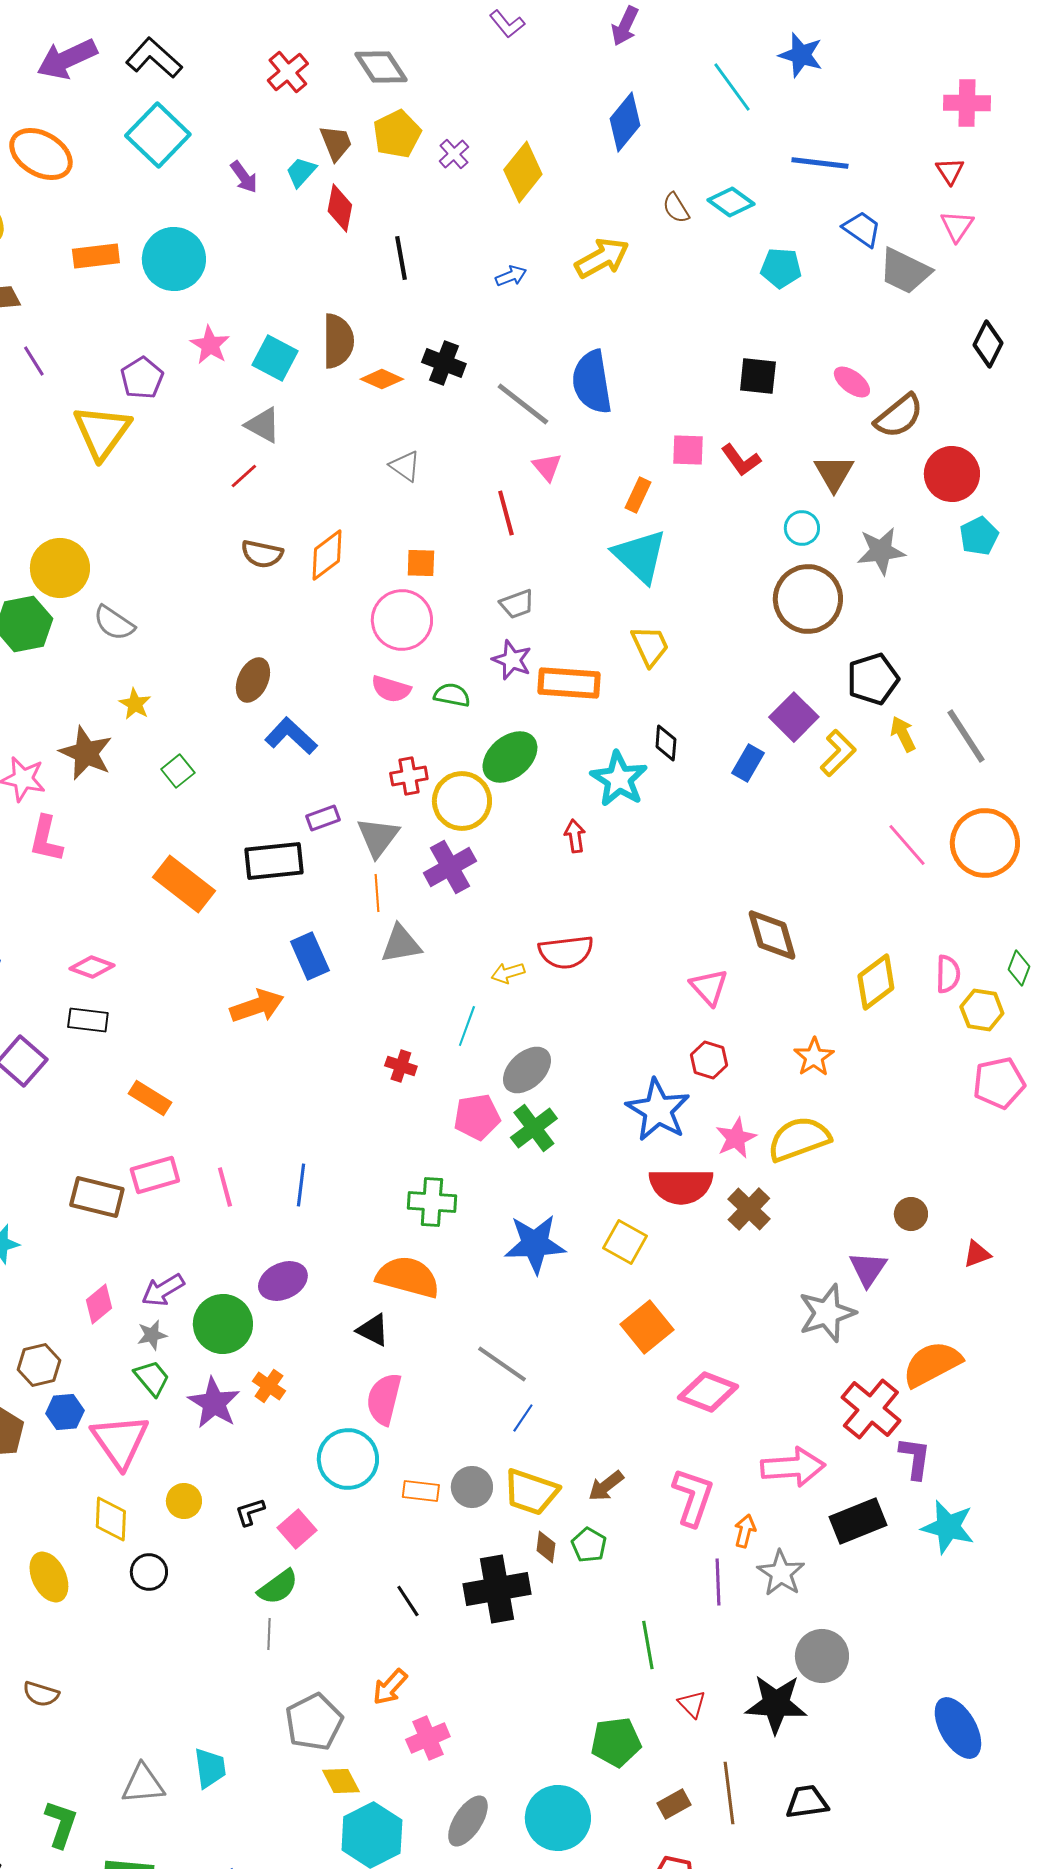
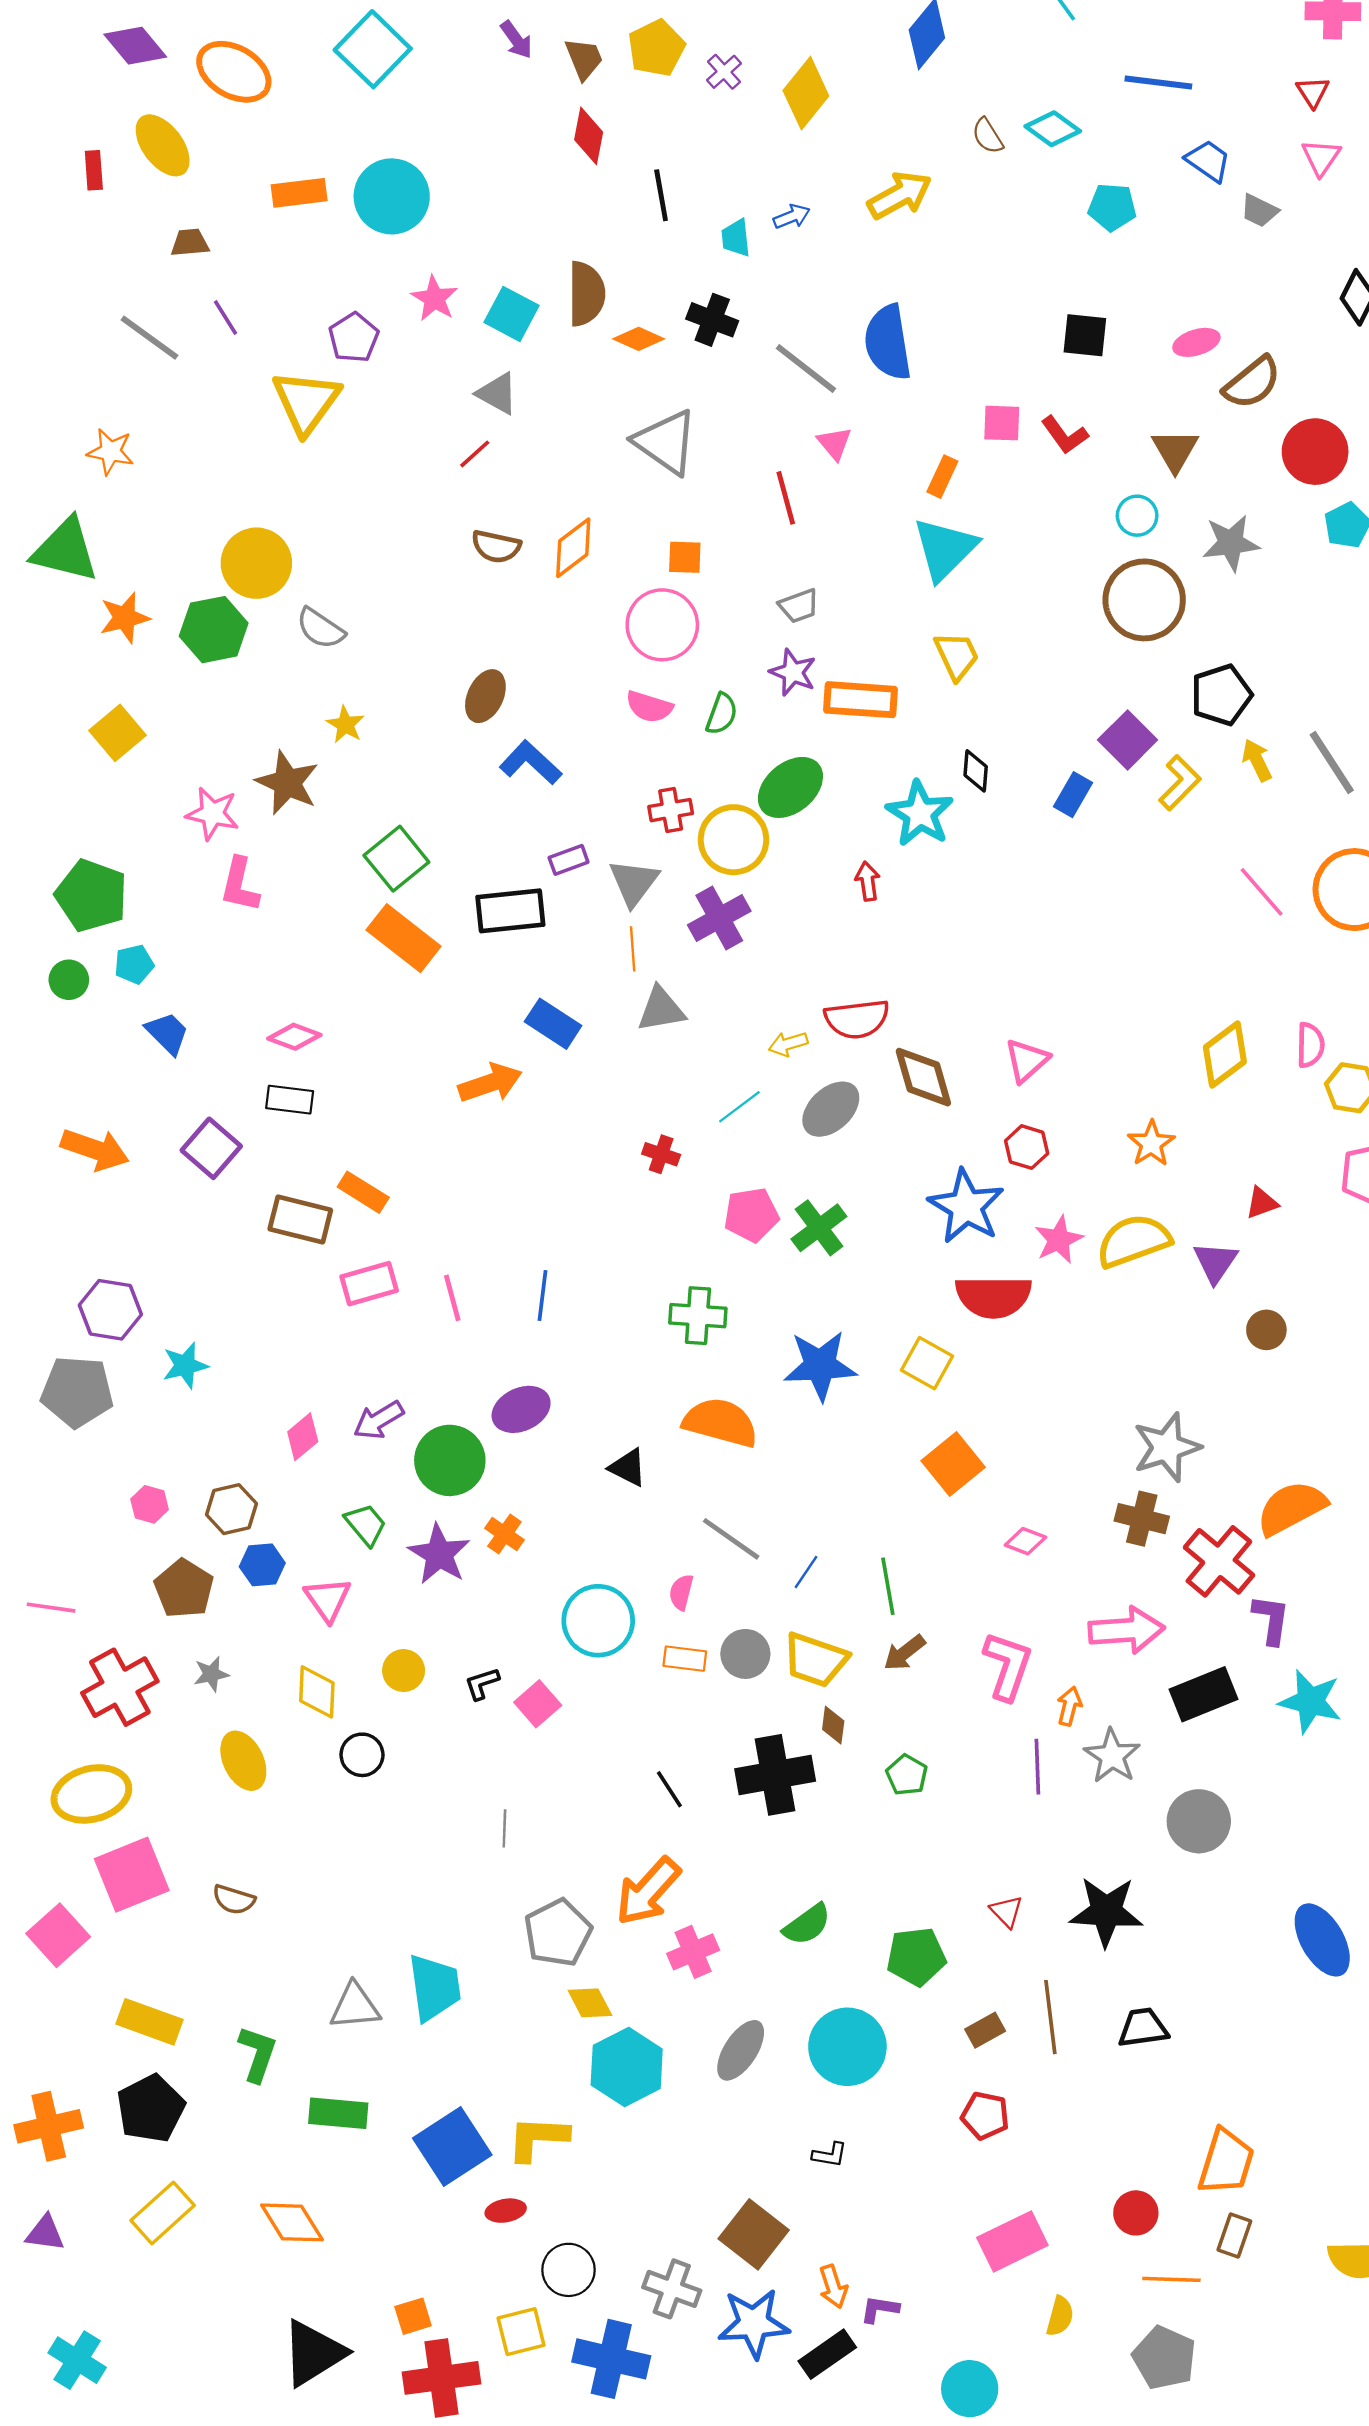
cyan trapezoid: (301, 172) -> (736, 238), moved, turned -48
purple arrow: (244, 177) -> (516, 40), moved
gray trapezoid: (905, 271) -> (1259, 211), size x0.6
pink ellipse: (852, 382) -> (1196, 342), turned -54
gray triangle: (405, 466) -> (666, 442), size x1.8
cyan triangle: (640, 556) -> (945, 549), turned 32
green semicircle: (452, 695) -> (722, 714), turned 99
green square: (178, 771) -> (396, 859), moved, size x1.6
brown diamond: (772, 935) -> (923, 1077), moved
blue rectangle: (310, 956) -> (553, 1024), turned -33
pink triangle: (709, 987) -> (1027, 1060), turned 30
cyan line: (467, 1026) -> (739, 1107), turned 33
gray ellipse: (527, 1070) -> (831, 1109), moved
brown rectangle: (97, 1197) -> (300, 1220), moved
brown cross: (749, 1209) -> (1142, 1519), moved, turned -30
red triangle: (977, 1254) -> (1262, 1203), moved
purple triangle: (868, 1269) -> (1215, 1262), moved
orange semicircle: (408, 1277) -> (720, 1422), moved
gray star: (152, 1335) -> (211, 1674), moved
gray line: (502, 1364) -> (731, 1539), moved
pink diamond: (708, 1392) -> (1025, 1541), size x0.6
pink semicircle: (384, 1399) -> (681, 1592), moved, size x0.6
pink triangle: (120, 1441) -> (328, 1599), size x0.7
green pentagon: (589, 1545) -> (907, 1775), moved
green semicircle: (278, 1587) -> (807, 1925), moved
green line: (648, 1645) -> (888, 1586), moved
gray circle: (822, 1656) -> (1199, 1821), moved
orange arrow: (390, 1687) -> (648, 1891), size x1.6
cyan trapezoid: (210, 1768) -> (434, 1987), size x1.4

